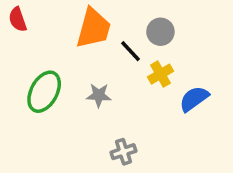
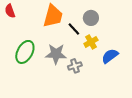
gray star: (99, 95) -> (56, 54), size x1.5
gray cross: (123, 152) -> (75, 66), moved

